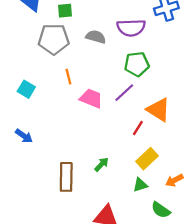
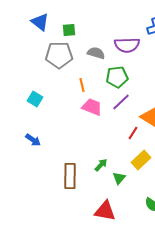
green pentagon: (137, 64) -> (117, 77), moved
orange line: (68, 77) -> (82, 85), moved
green triangle: (140, 185) -> (119, 178), moved, turned -32

